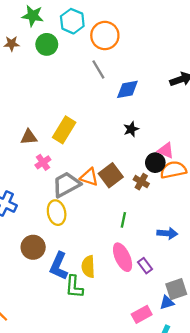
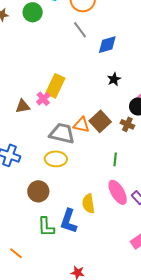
brown triangle: (29, 137) -> (23, 106), moved
pink cross: (43, 162) -> (43, 99), moved
gray trapezoid: (66, 184) -> (62, 133), turned 48
yellow ellipse: (57, 213) -> (56, 159), turned -70
blue L-shape: (59, 266) -> (69, 221), moved
green L-shape: (74, 287) -> (46, 227), moved

